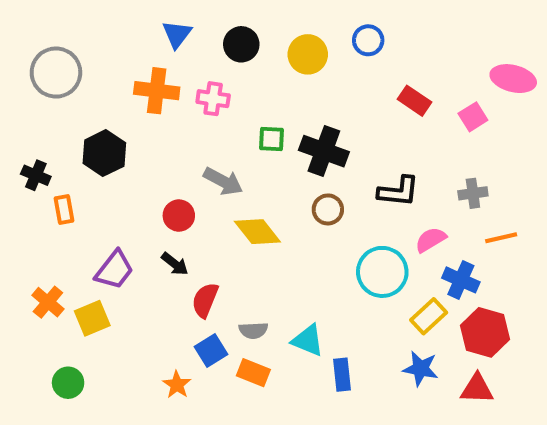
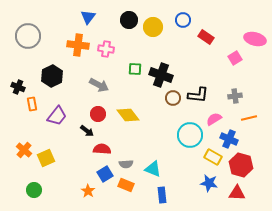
black circle: (241, 44) -> (129, 20), moved
red rectangle: (414, 101) -> (206, 37), moved
gray arrow: (223, 181) -> (99, 85), moved
brown circle: (328, 209) -> (173, 98), moved
red circle: (179, 216) -> (98, 114), moved
purple trapezoid: (114, 270) -> (57, 116), moved
red semicircle: (205, 300) -> (102, 149), turned 72
yellow rectangle: (429, 316) -> (213, 157), turned 72
blue rectangle: (342, 375) -> (162, 195), moved

